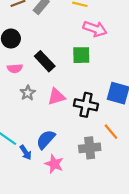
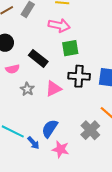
pink arrow: (95, 29) -> (59, 25), moved
black cross: (86, 105) -> (79, 76), moved
gray cross: (90, 148) -> (90, 130), turned -30

